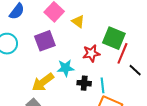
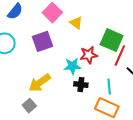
cyan star: (66, 68) -> (72, 66), moved
cyan line: (102, 85) -> (109, 86), moved

